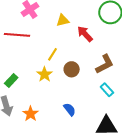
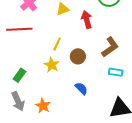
red arrow: (85, 34) -> (87, 20), turned 36
cyan rectangle: (107, 90) -> (116, 72), turned -32
blue semicircle: (70, 109) -> (81, 88), moved

